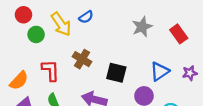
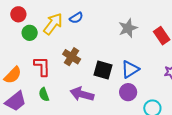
yellow arrow: (61, 24) -> (53, 24), turned -110
blue triangle: (160, 71) -> (130, 69), moved

